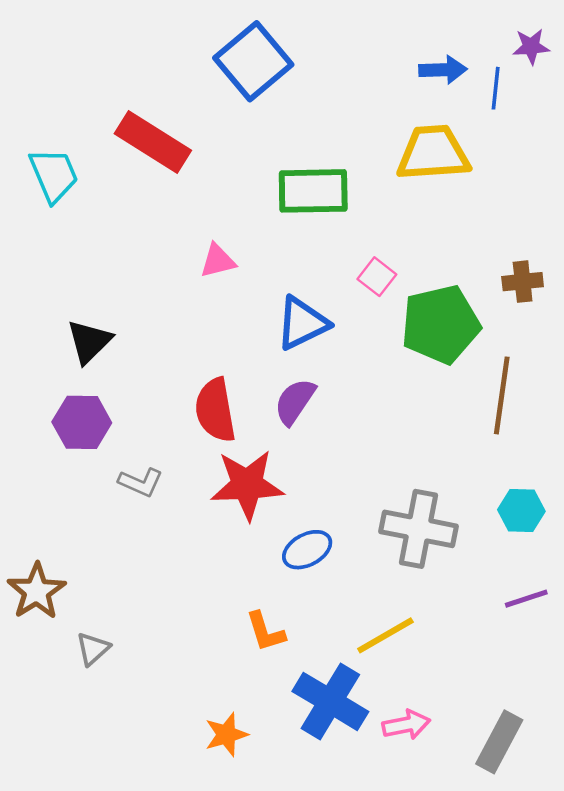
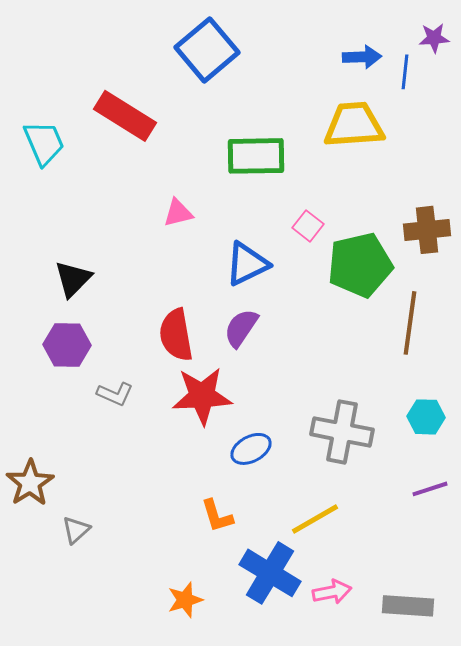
brown cross: (523, 282) -> (427, 230), size x1.4
gray rectangle: (499, 742) -> (408, 606), turned 66

